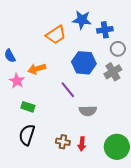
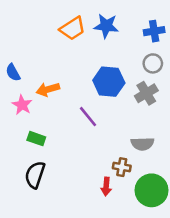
blue cross: (105, 30) -> (154, 31), moved
orange trapezoid: (56, 35) -> (73, 28), moved
gray semicircle: (88, 111) -> (142, 144), moved
brown cross: (63, 142) -> (122, 167), moved

